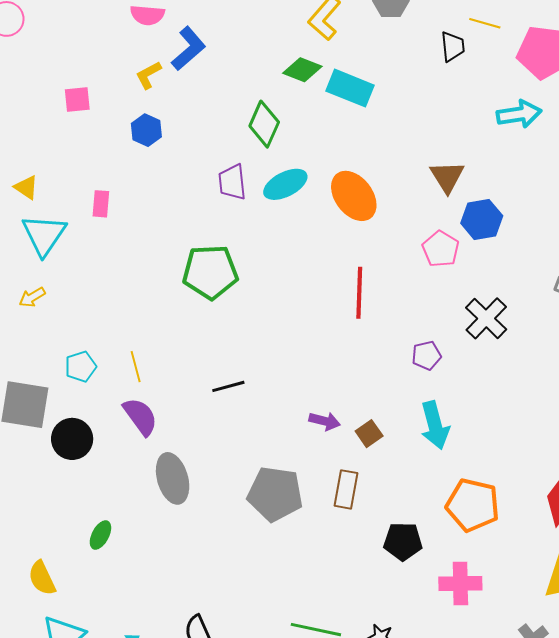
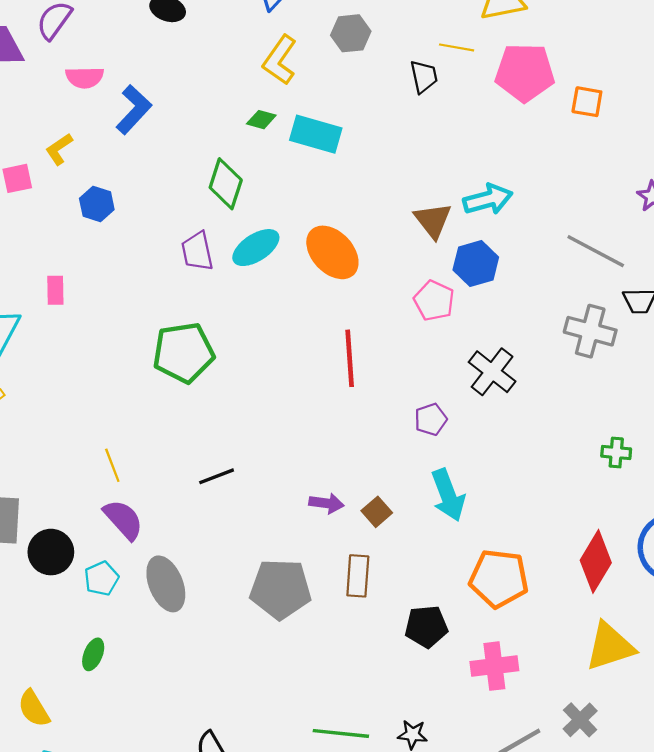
green diamond: (302, 70) -> (261, 120), size x0.7
yellow L-shape: (148, 75) -> (59, 149), moved
cyan arrow: (519, 114) -> (488, 199), moved
cyan pentagon: (81, 367) -> (101, 578), moved

